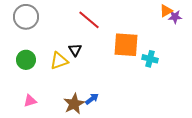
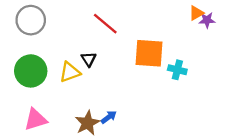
green circle: (26, 60) -> (31, 71), size x1.4
pink triangle: (30, 101) -> (35, 119), size x1.5

